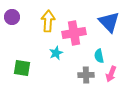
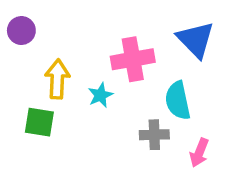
yellow arrow: (48, 21) -> (57, 79), moved
cyan semicircle: (99, 56) -> (178, 101), size x1.5
pink arrow: (111, 74) -> (199, 153), moved

